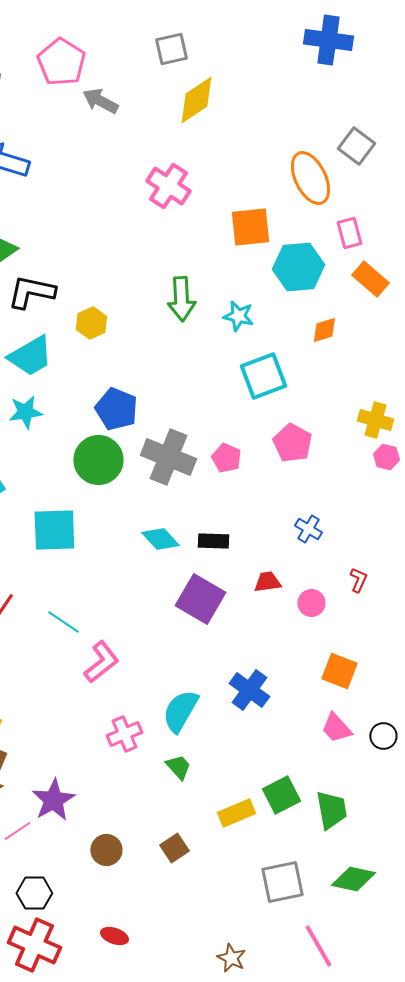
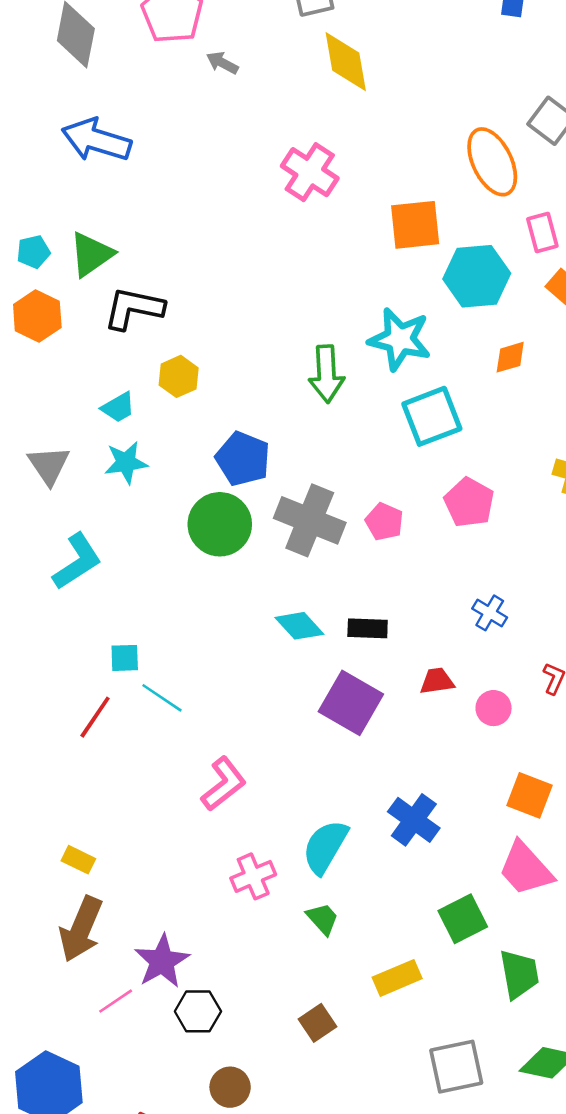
yellow diamond: (196, 100) -> (346, 62), turned -66
gray arrow: (100, 101) -> (222, 63), size x0.7
green arrow: (181, 299) -> (326, 374), moved
cyan star: (238, 316) -> (400, 339), size x1.6
yellow hexagon: (91, 323) -> (179, 376), moved
cyan trapezoid: (30, 356) -> (118, 407), moved, size x0.6
cyan square: (54, 530) -> (125, 658), moved, size x0.5
cyan line: (63, 622) -> (162, 698), moved
pink trapezoid: (336, 728) -> (526, 869), size x1.4
green square: (281, 795) -> (463, 919), moved
brown circle: (106, 850) -> (230, 1087), moved
black hexagon: (34, 893) -> (198, 1011), moved

